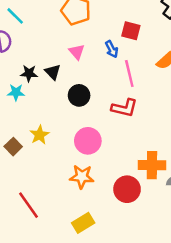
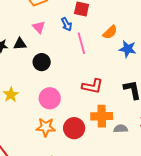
black triangle: (53, 72) -> (20, 44), turned -48
red L-shape: (124, 108) -> (92, 86), moved
red circle: (127, 189) -> (74, 128), moved

